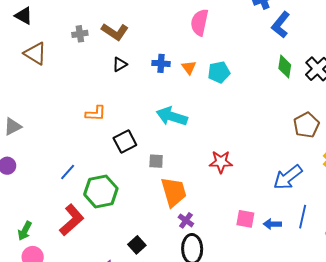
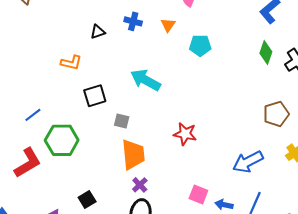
blue cross: (161, 63) -> (133, 21), moved
black triangle: (120, 64) -> (98, 32), moved
orange triangle: (189, 67) -> (168, 25), moved

